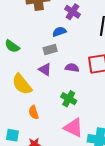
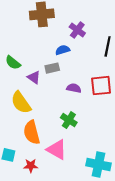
purple triangle: (45, 69) -> (34, 77), moved
orange semicircle: (34, 112) -> (32, 132), size x1.6
pink triangle: (73, 128) -> (57, 150), moved

